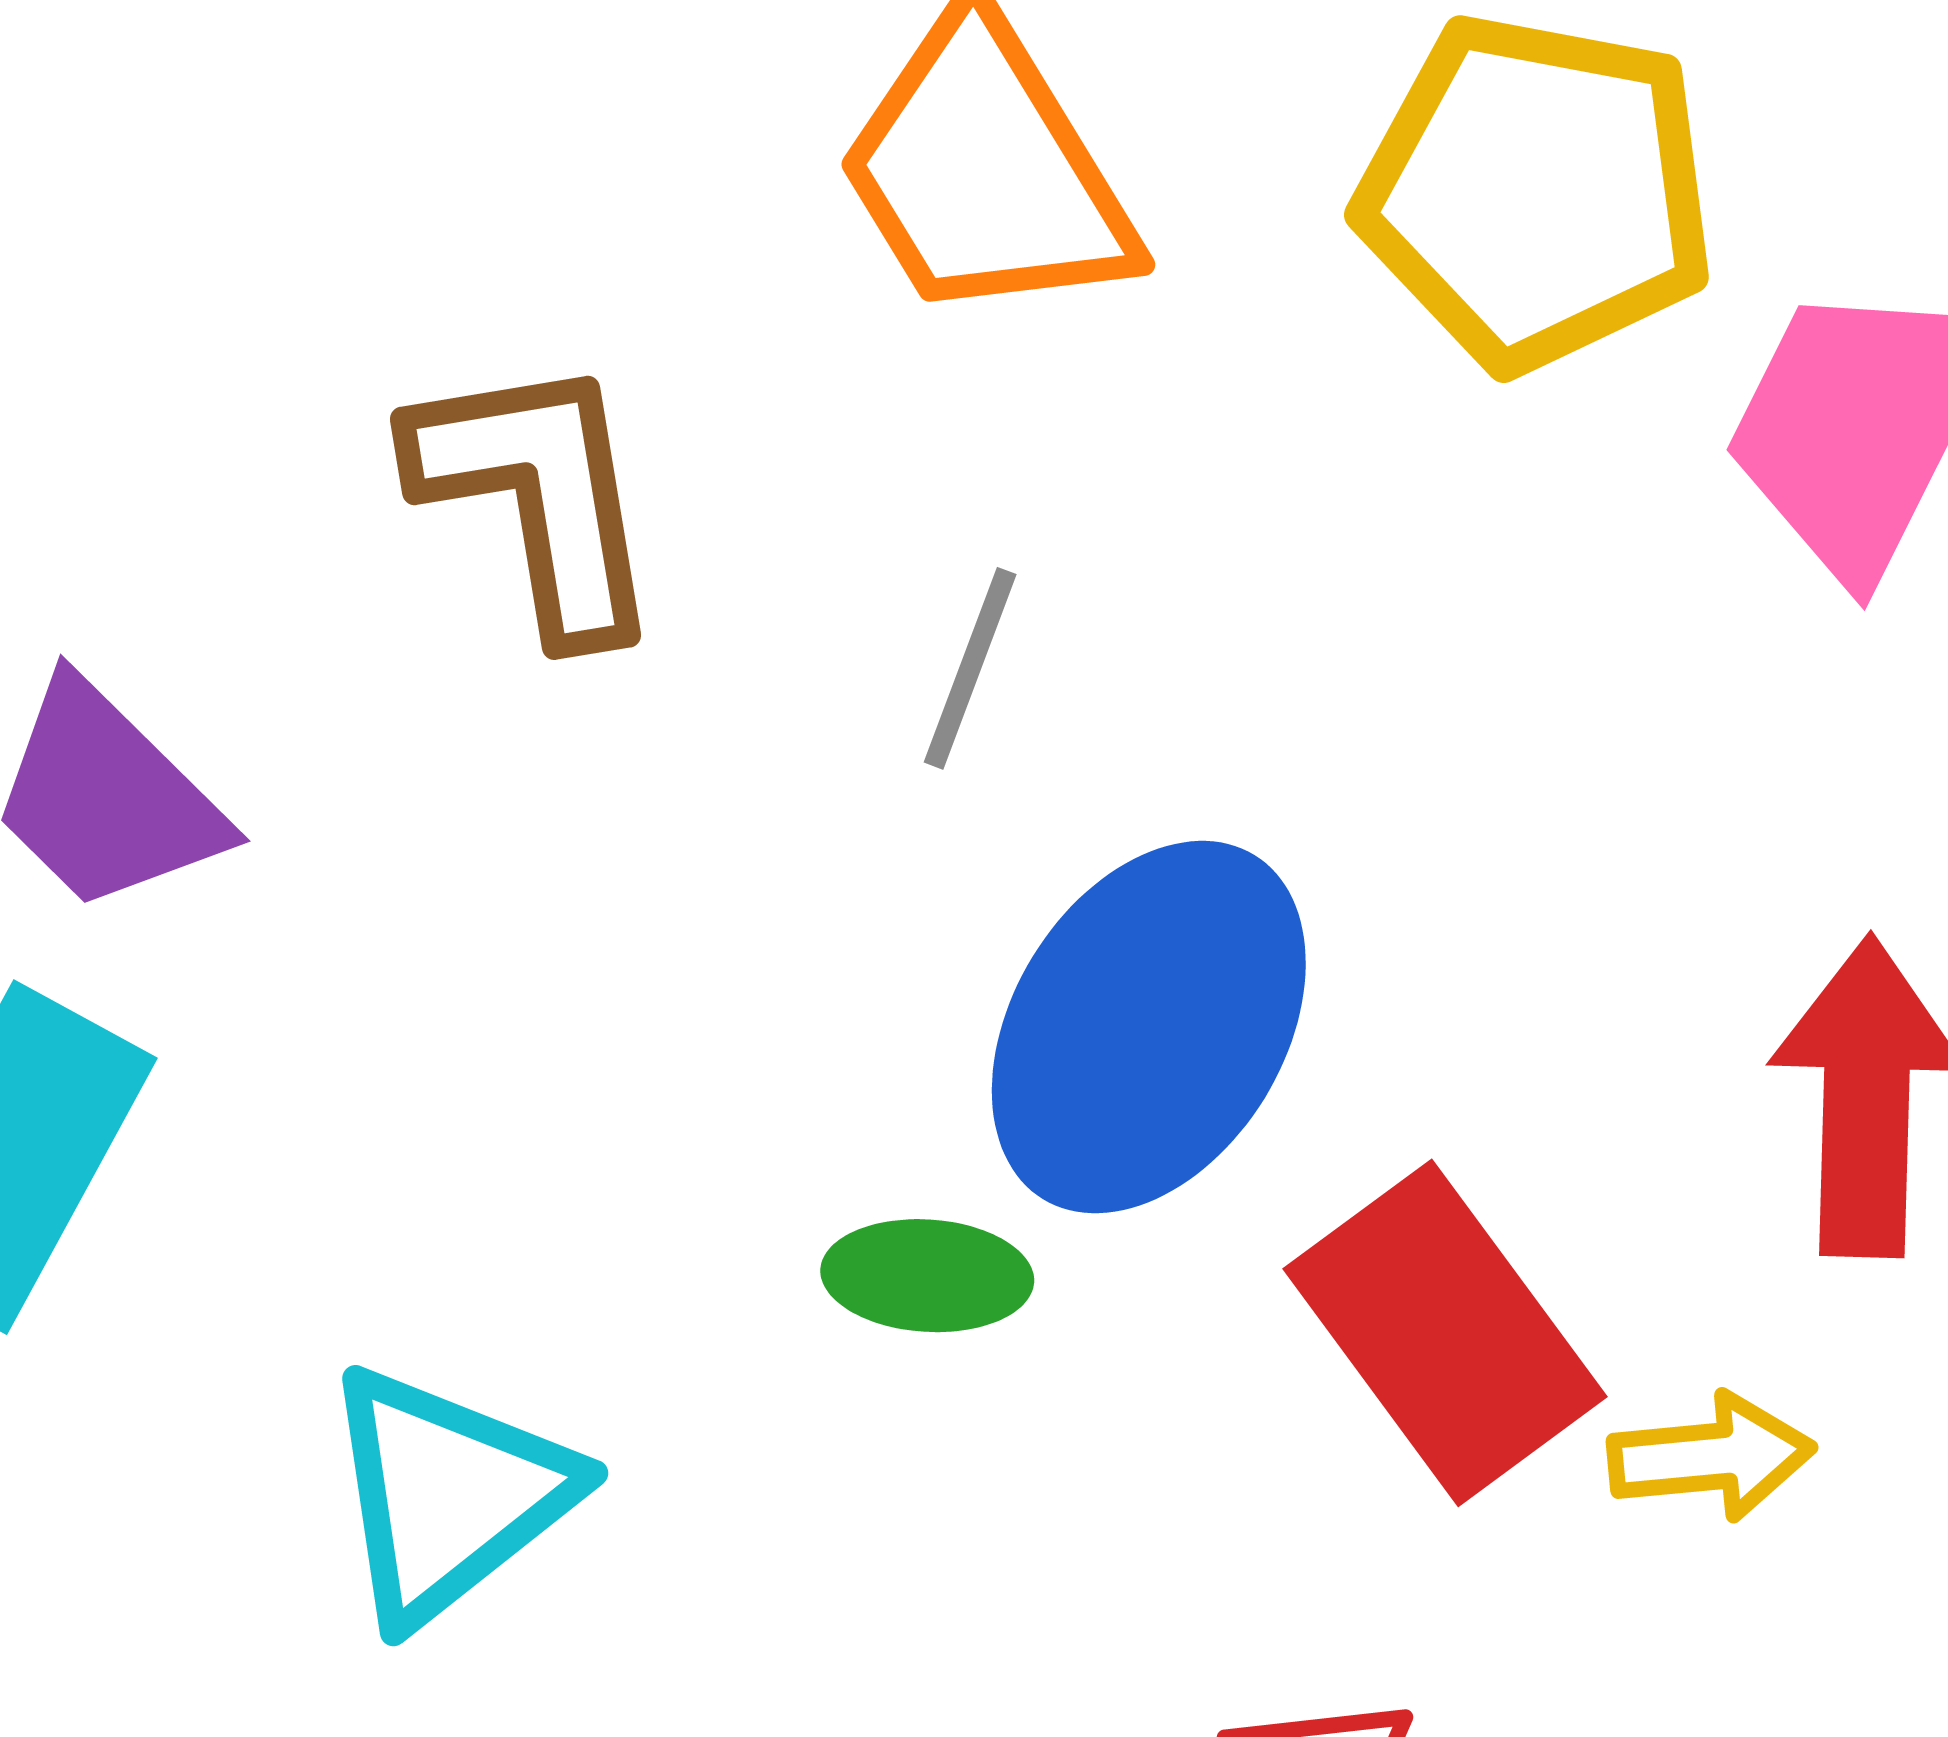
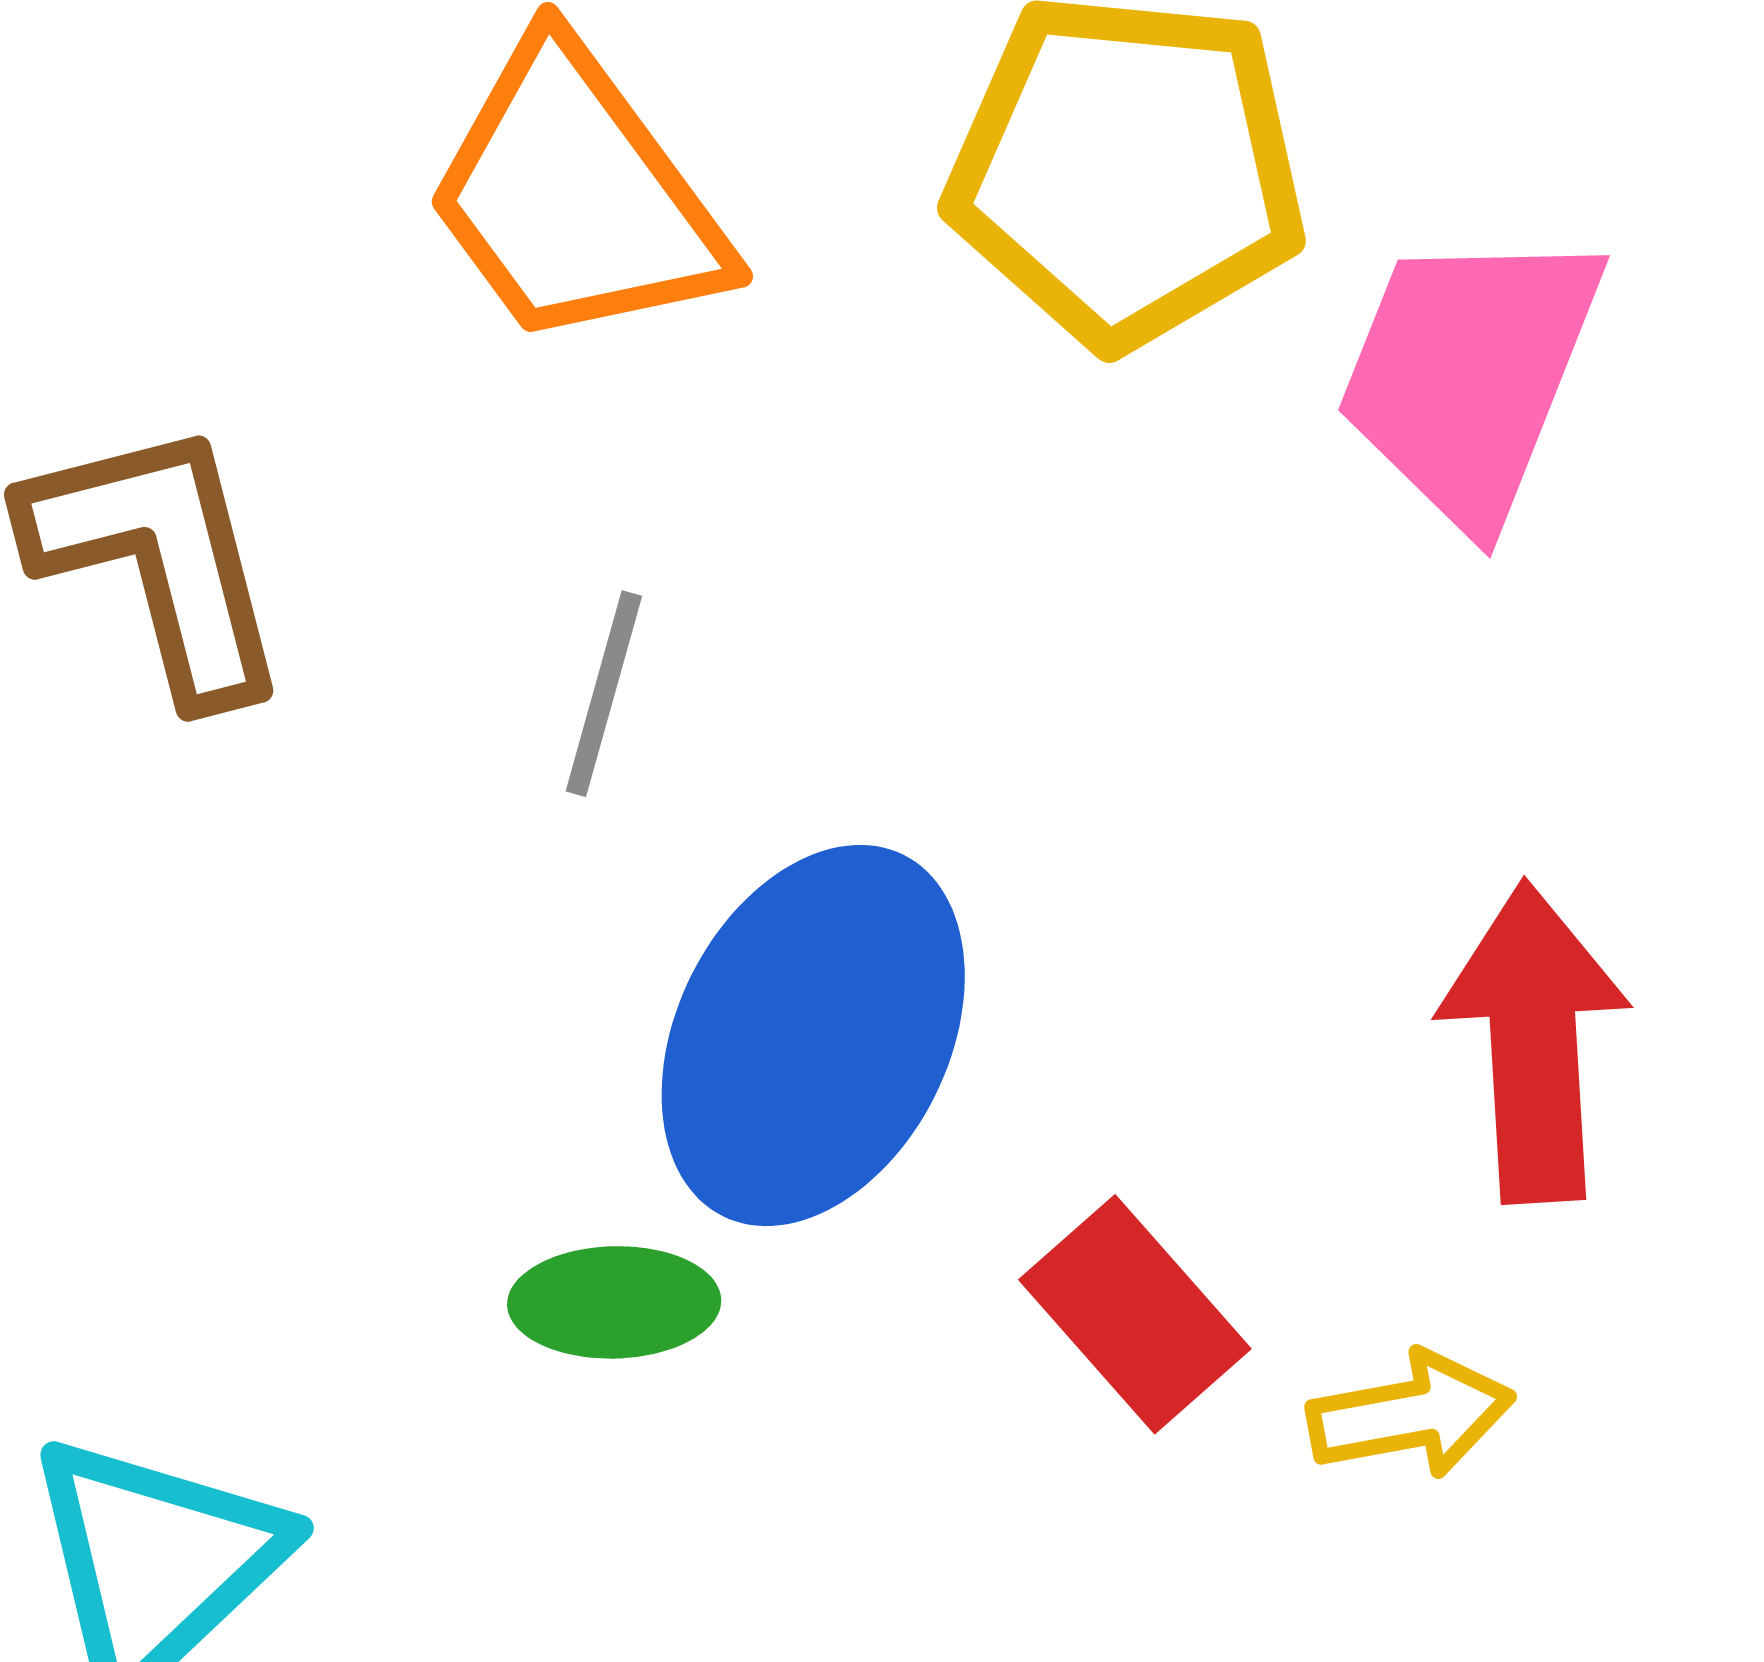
red rectangle: (1445, 1333) -> (1135, 1314), size x0.7

